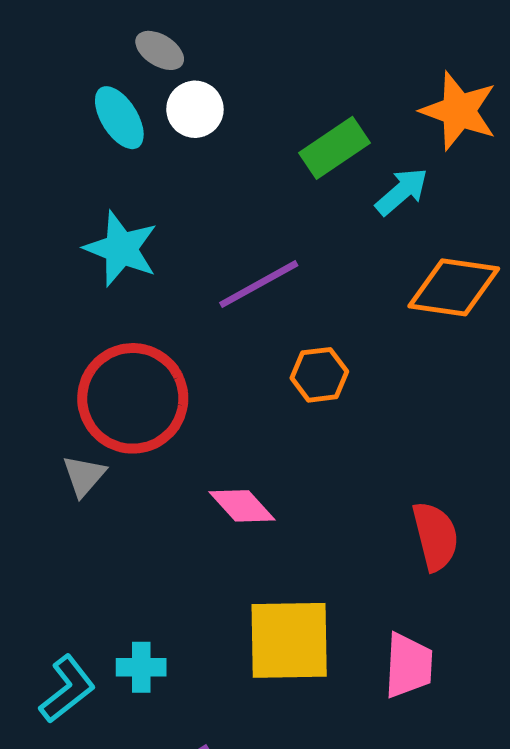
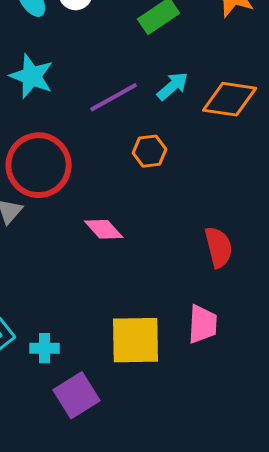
cyan arrow: (402, 192) -> (173, 86), moved
yellow square: (289, 640) -> (136, 340), moved
cyan cross: (141, 667) -> (45, 348), moved

